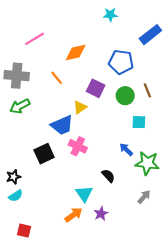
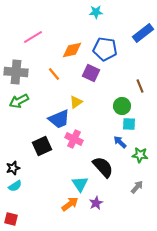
cyan star: (110, 15) -> (96, 12), moved
blue pentagon: (121, 62) -> (105, 49), moved
purple square: (96, 88) -> (91, 73), moved
green circle: (125, 96) -> (122, 106), moved
cyan square: (139, 122) -> (129, 124), moved
green star: (147, 163) -> (140, 155), size x0.7
black semicircle: (108, 176) -> (103, 167), size x1.6
red square: (24, 231) -> (11, 219), moved

